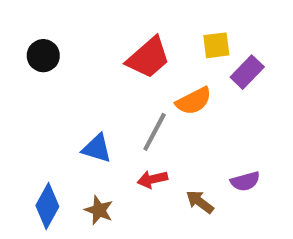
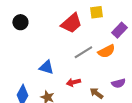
yellow square: (216, 45) -> (96, 12), moved
orange semicircle: (194, 101) -> (106, 51), moved
gray line: (155, 132) -> (83, 52), moved, turned 30

